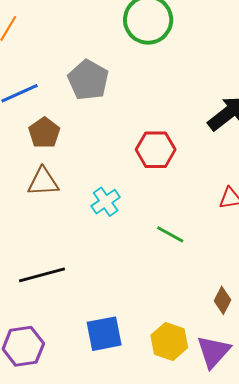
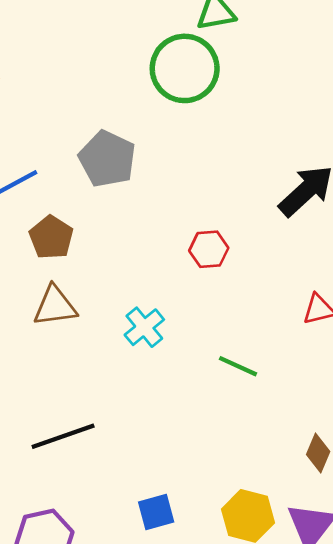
red hexagon: (156, 150) -> (209, 249), size x0.7
blue square: (104, 334) -> (156, 512), size x0.7

